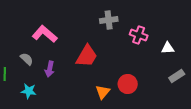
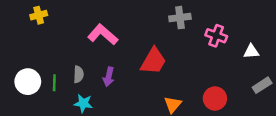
gray semicircle: (27, 59) -> (78, 74), moved, turned 48
red circle: (128, 84) -> (215, 98), moved

